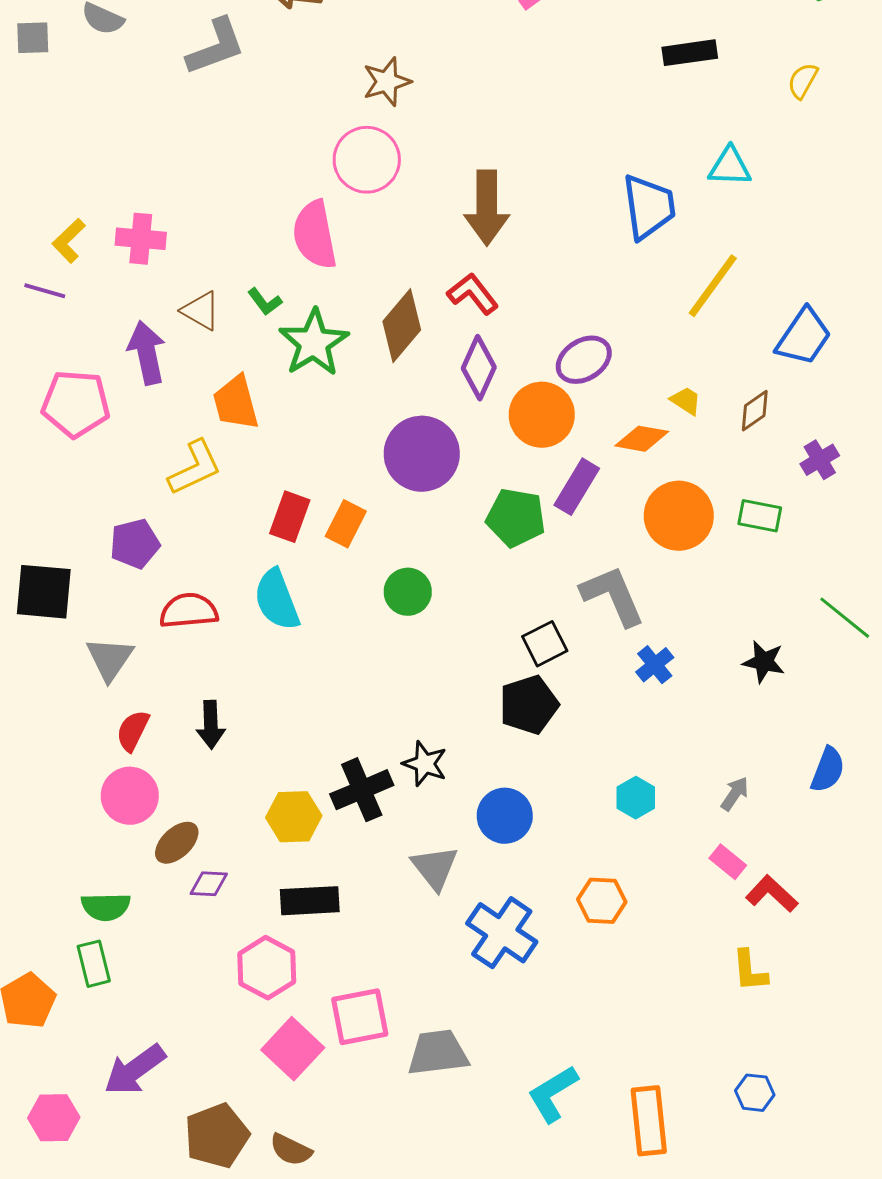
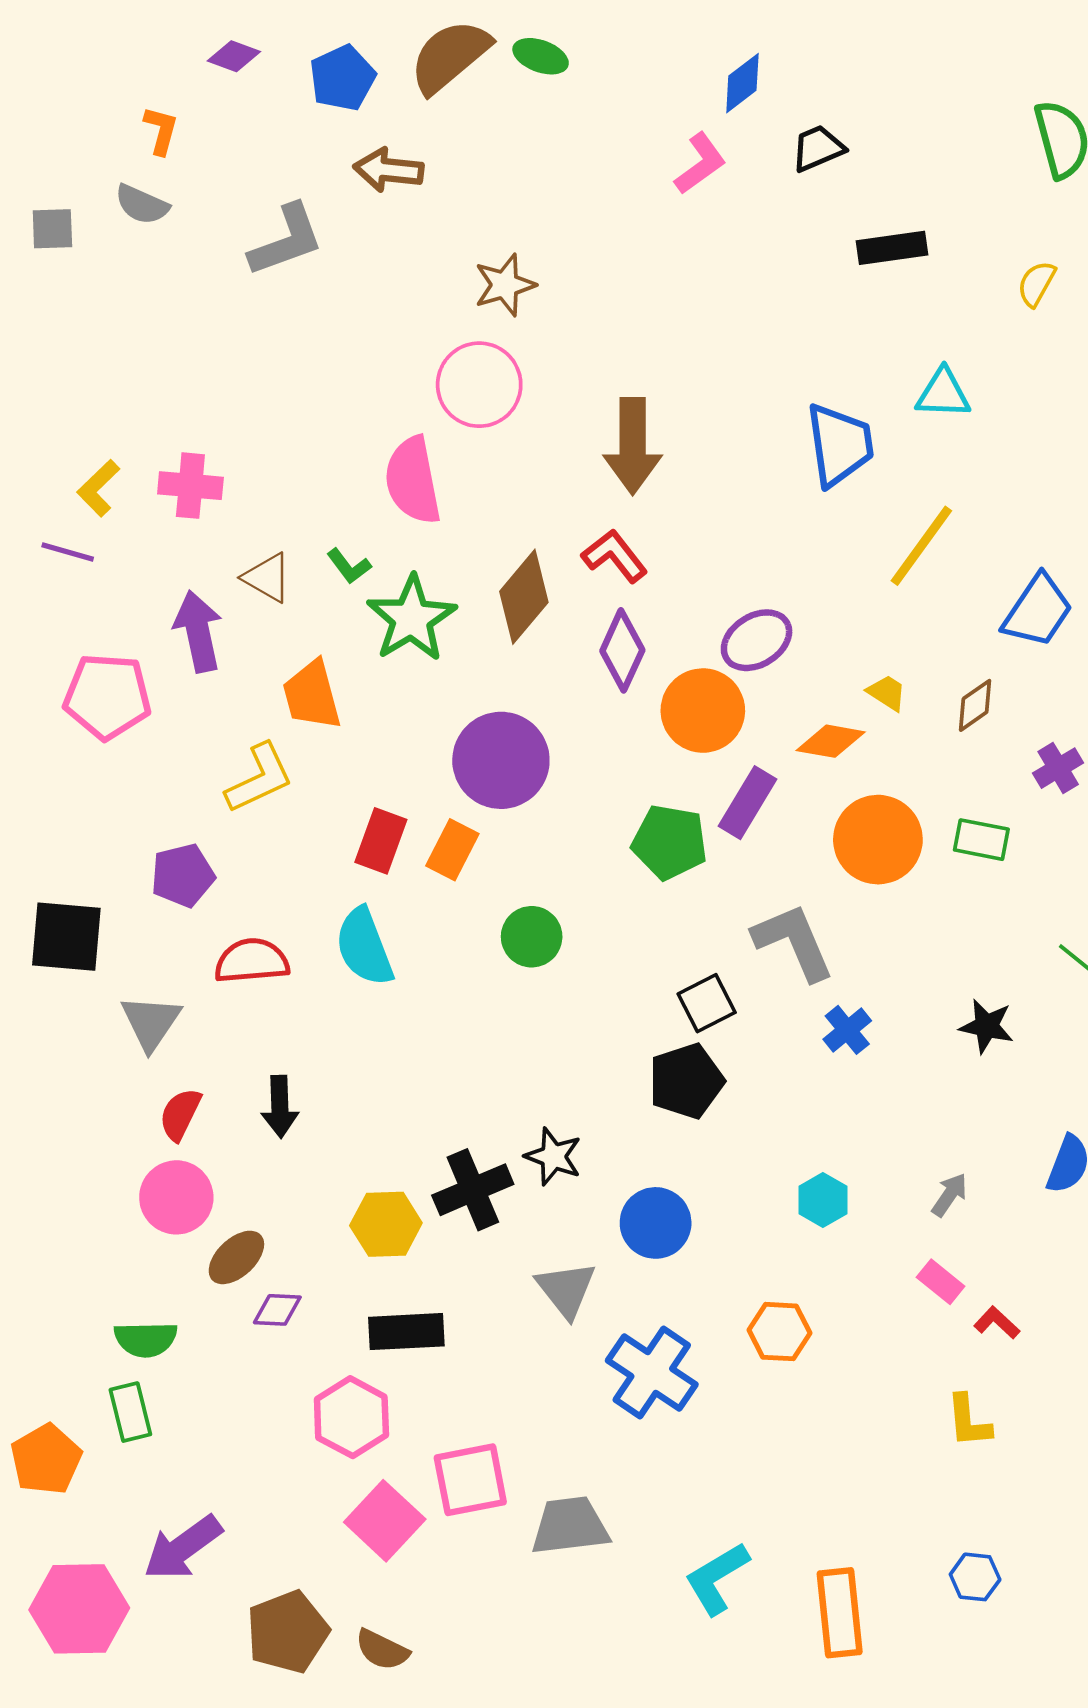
purple circle: (422, 454) -> (501, 760), moved
red L-shape: (772, 894) -> (997, 1323), size x0.7
pink hexagon: (54, 1118) -> (79, 1609), size x1.5

